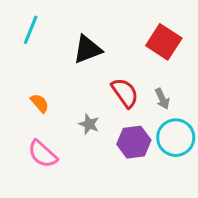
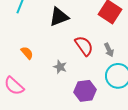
purple hexagon: (134, 142) -> (85, 91), moved
pink semicircle: (43, 154) -> (14, 86), moved

